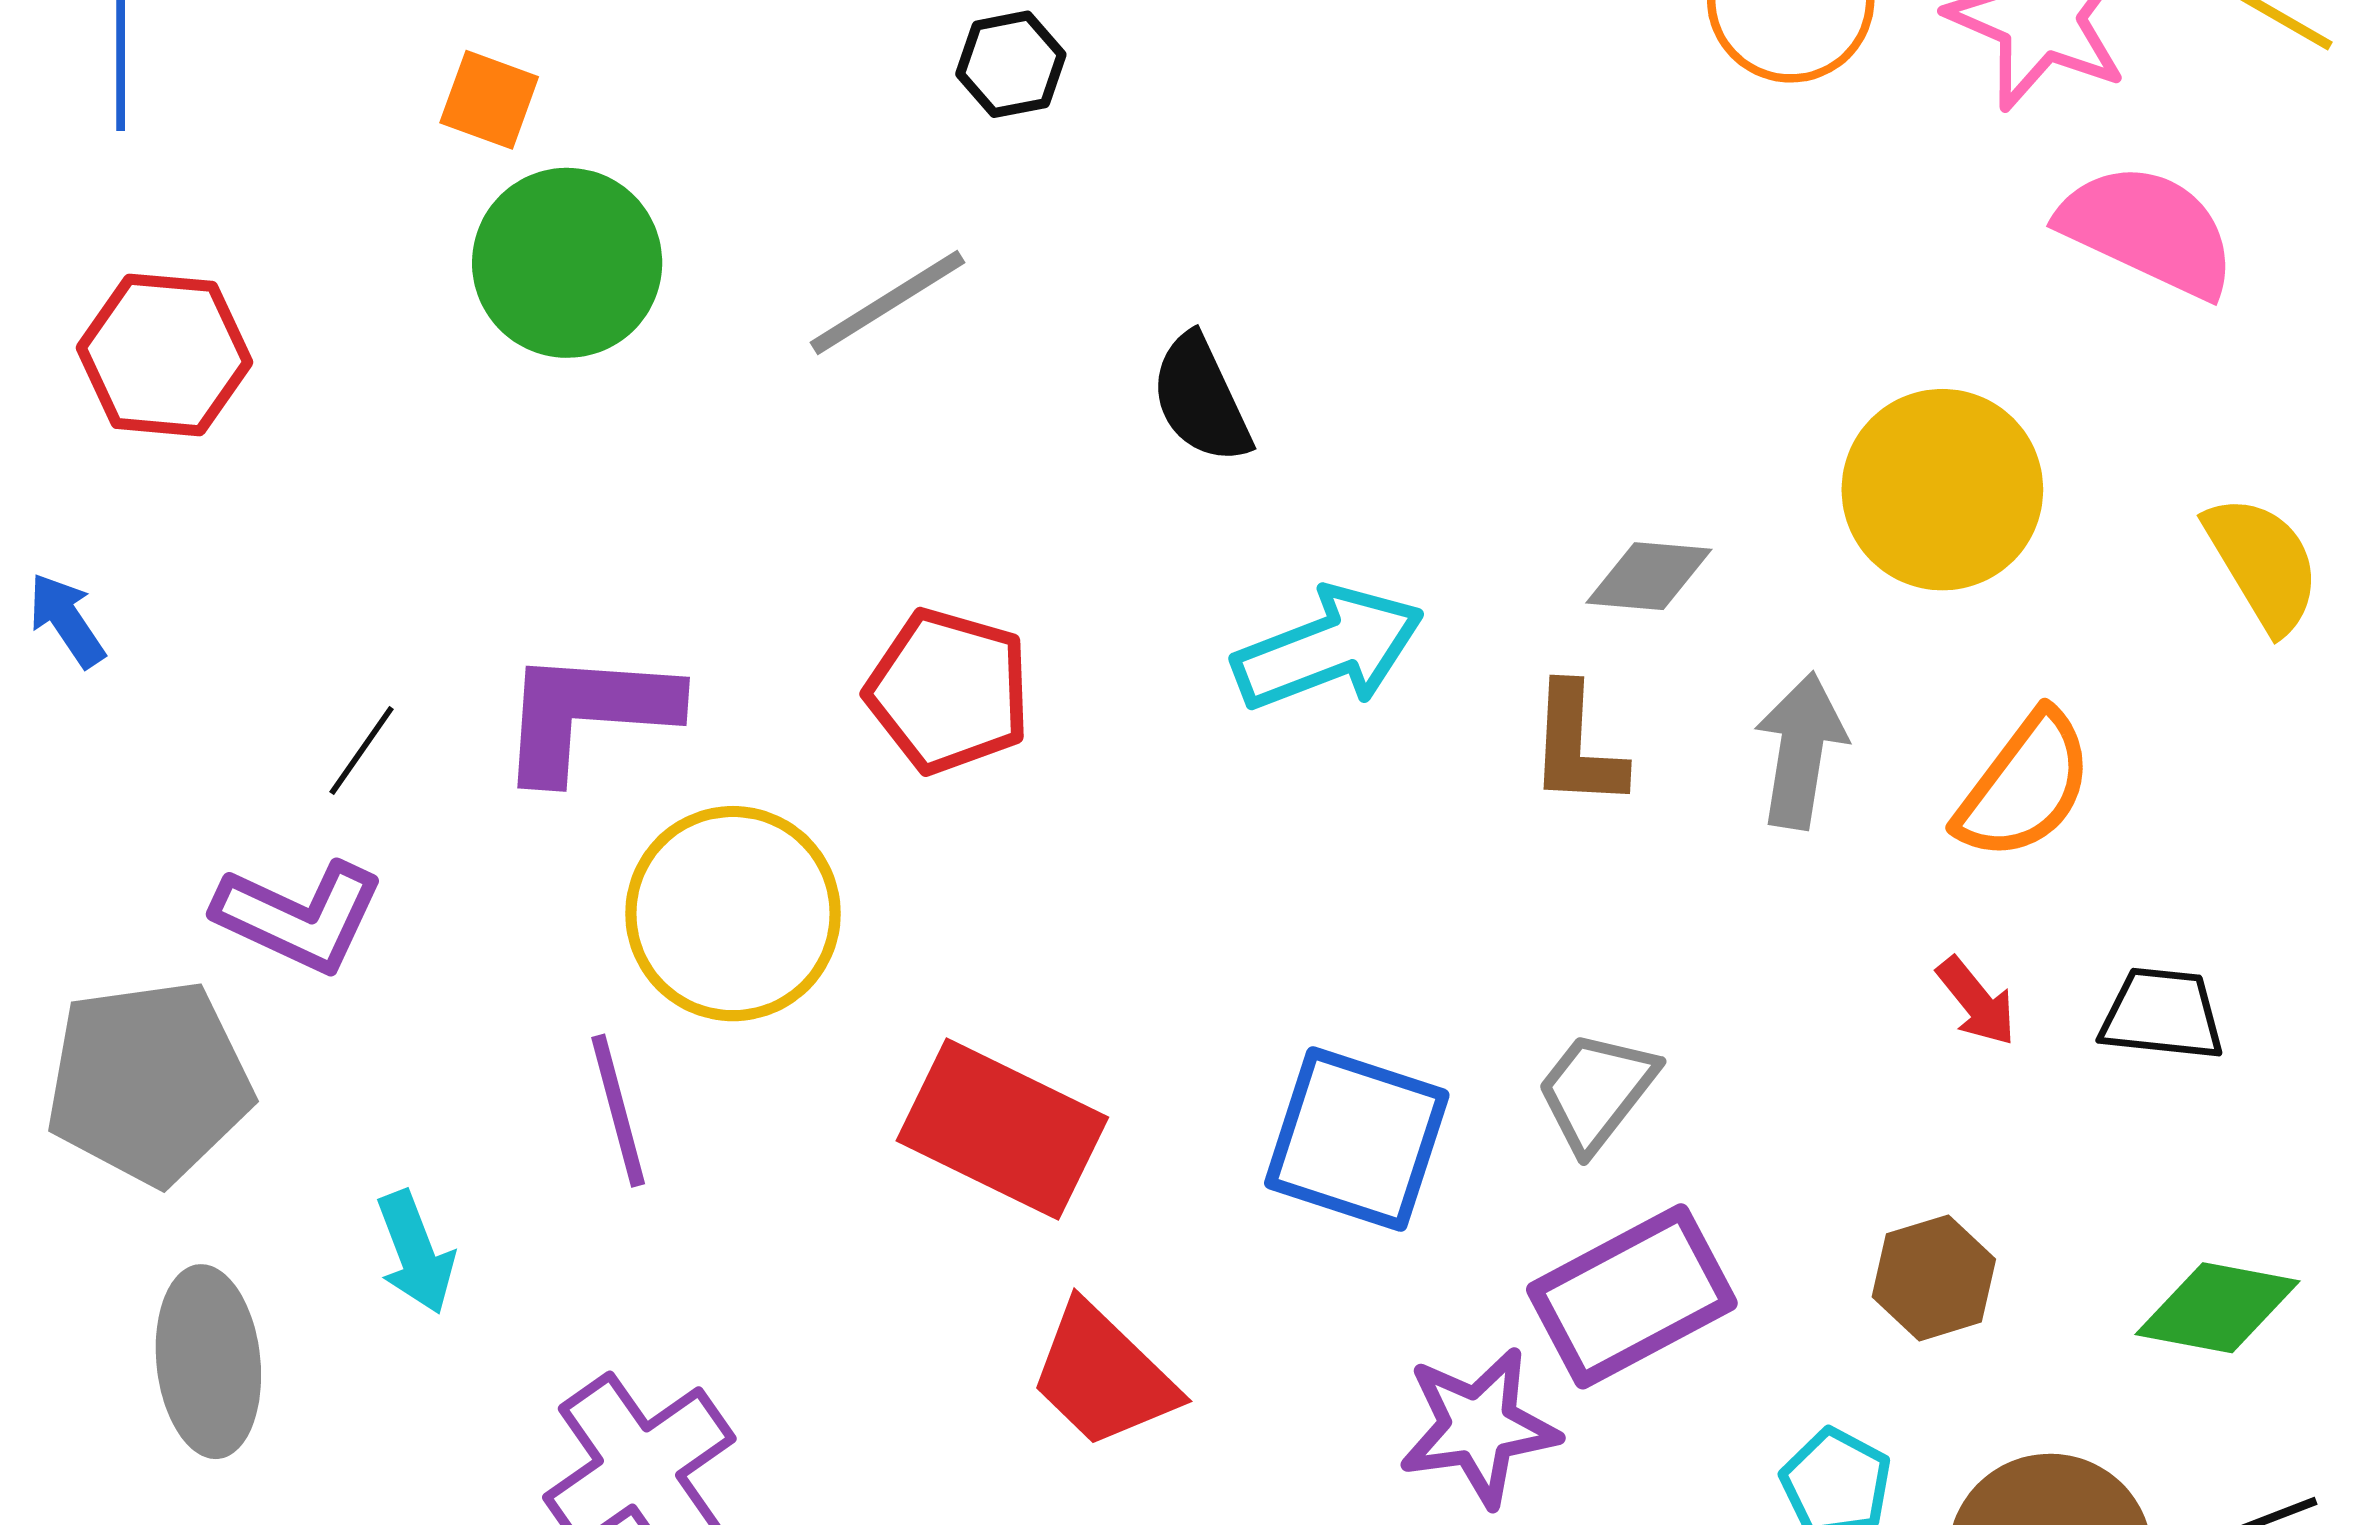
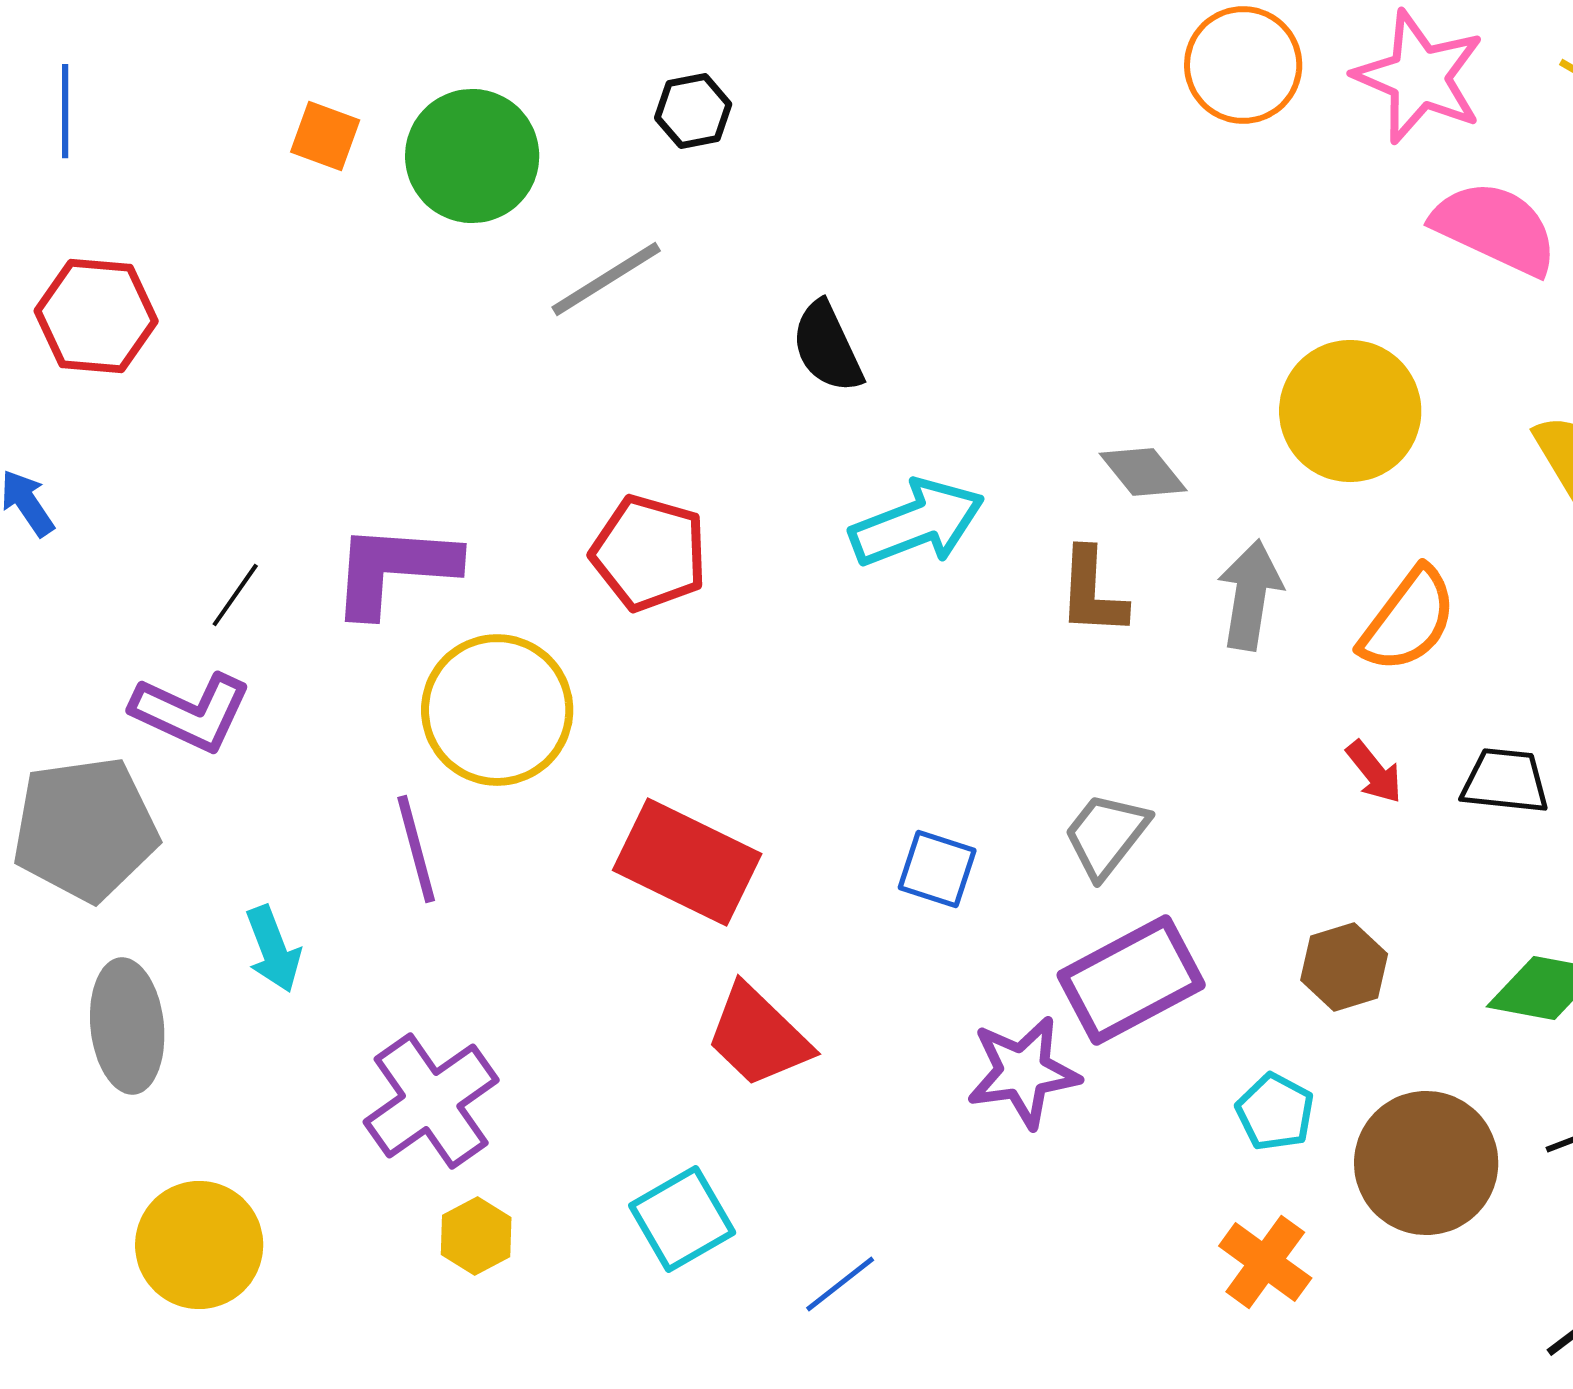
green circle: (567, 263) -> (472, 156), moved
gray diamond: (1649, 576) -> (1143, 472), turned 46
blue square: (1357, 1139) -> (937, 869), size x0.6

